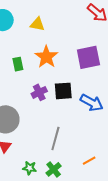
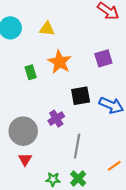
purple square: (88, 57) -> (103, 58), size x0.7
purple cross: (39, 92) -> (56, 119), moved

